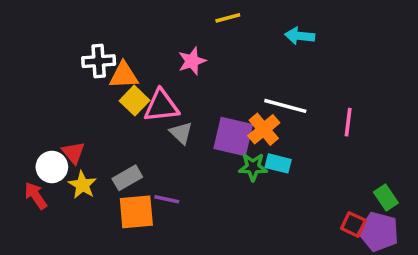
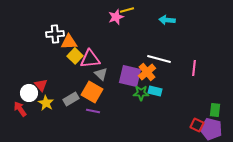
pink star: (192, 61) -> (116, 17), moved
green rectangle: (386, 198) -> (215, 110), turned 40
orange square: (136, 212) -> (92, 92), moved, turned 35

